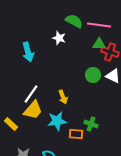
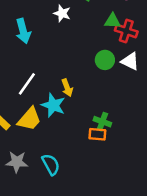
yellow trapezoid: (33, 110) -> (29, 119), moved
cyan star: (57, 121) -> (53, 105), moved, turned 30
orange rectangle: (76, 134) -> (97, 134), moved

